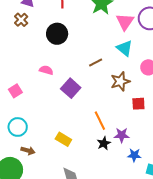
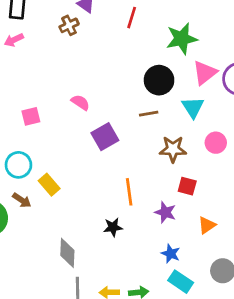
black circle: (57, 34) -> (159, 80), moved
purple star: (122, 135) -> (165, 212), moved
yellow rectangle: (63, 139) -> (49, 185), moved
black star: (104, 143) -> (113, 227), moved
blue star: (134, 155) -> (171, 254), moved

